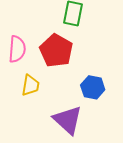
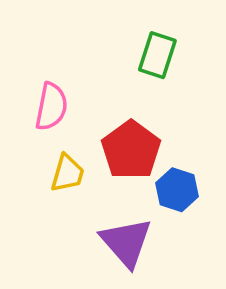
red pentagon: (56, 51) -> (131, 150), moved

